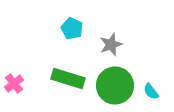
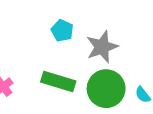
gray star: (111, 44) -> (102, 47), size x1.4

